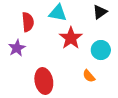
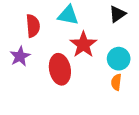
orange semicircle: (89, 76) -> (116, 82), moved, turned 48
red ellipse: (44, 81) -> (60, 69), moved

